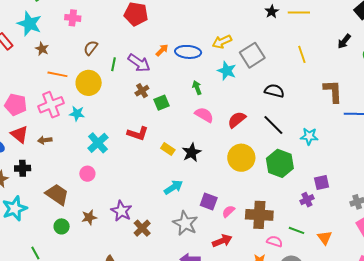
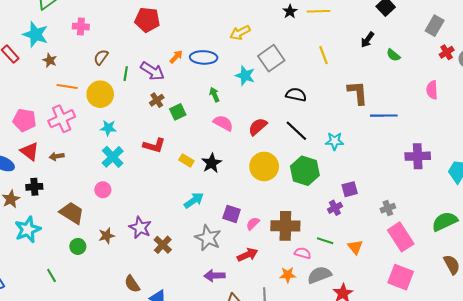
yellow arrow: (222, 42) -> (240, 33), moved
cyan star: (77, 114) -> (108, 128), moved

